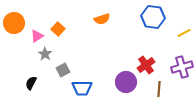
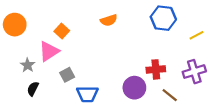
pink triangle: (37, 36) -> (49, 51), moved, size x1.5
gray star: (45, 54) -> (28, 65), moved
red cross: (146, 65) -> (156, 69), turned 30
brown line: (159, 89) -> (170, 95), turned -56

